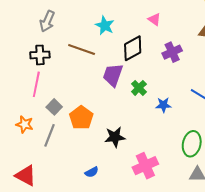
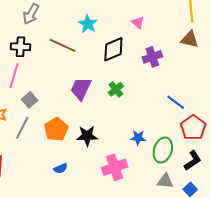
purple trapezoid: (113, 75) -> (81, 89), moved
blue star: (163, 105) -> (138, 138), moved
orange pentagon: (81, 118) -> (56, 129), moved

